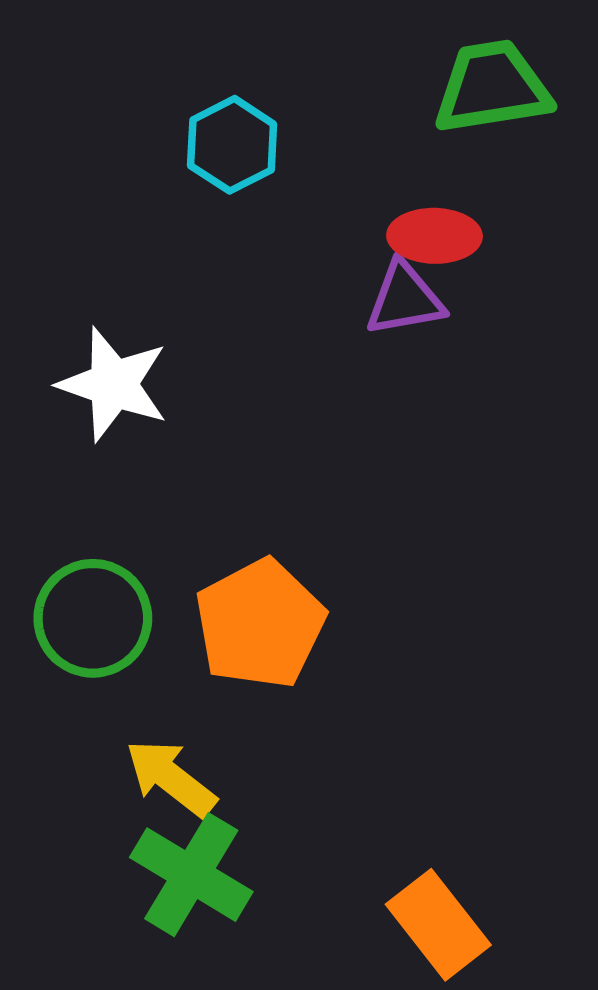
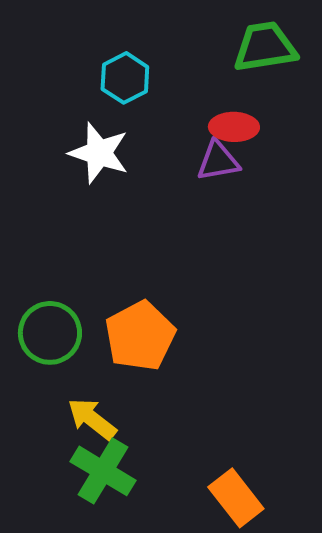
white star: (113, 384) -> (99, 153), moved

